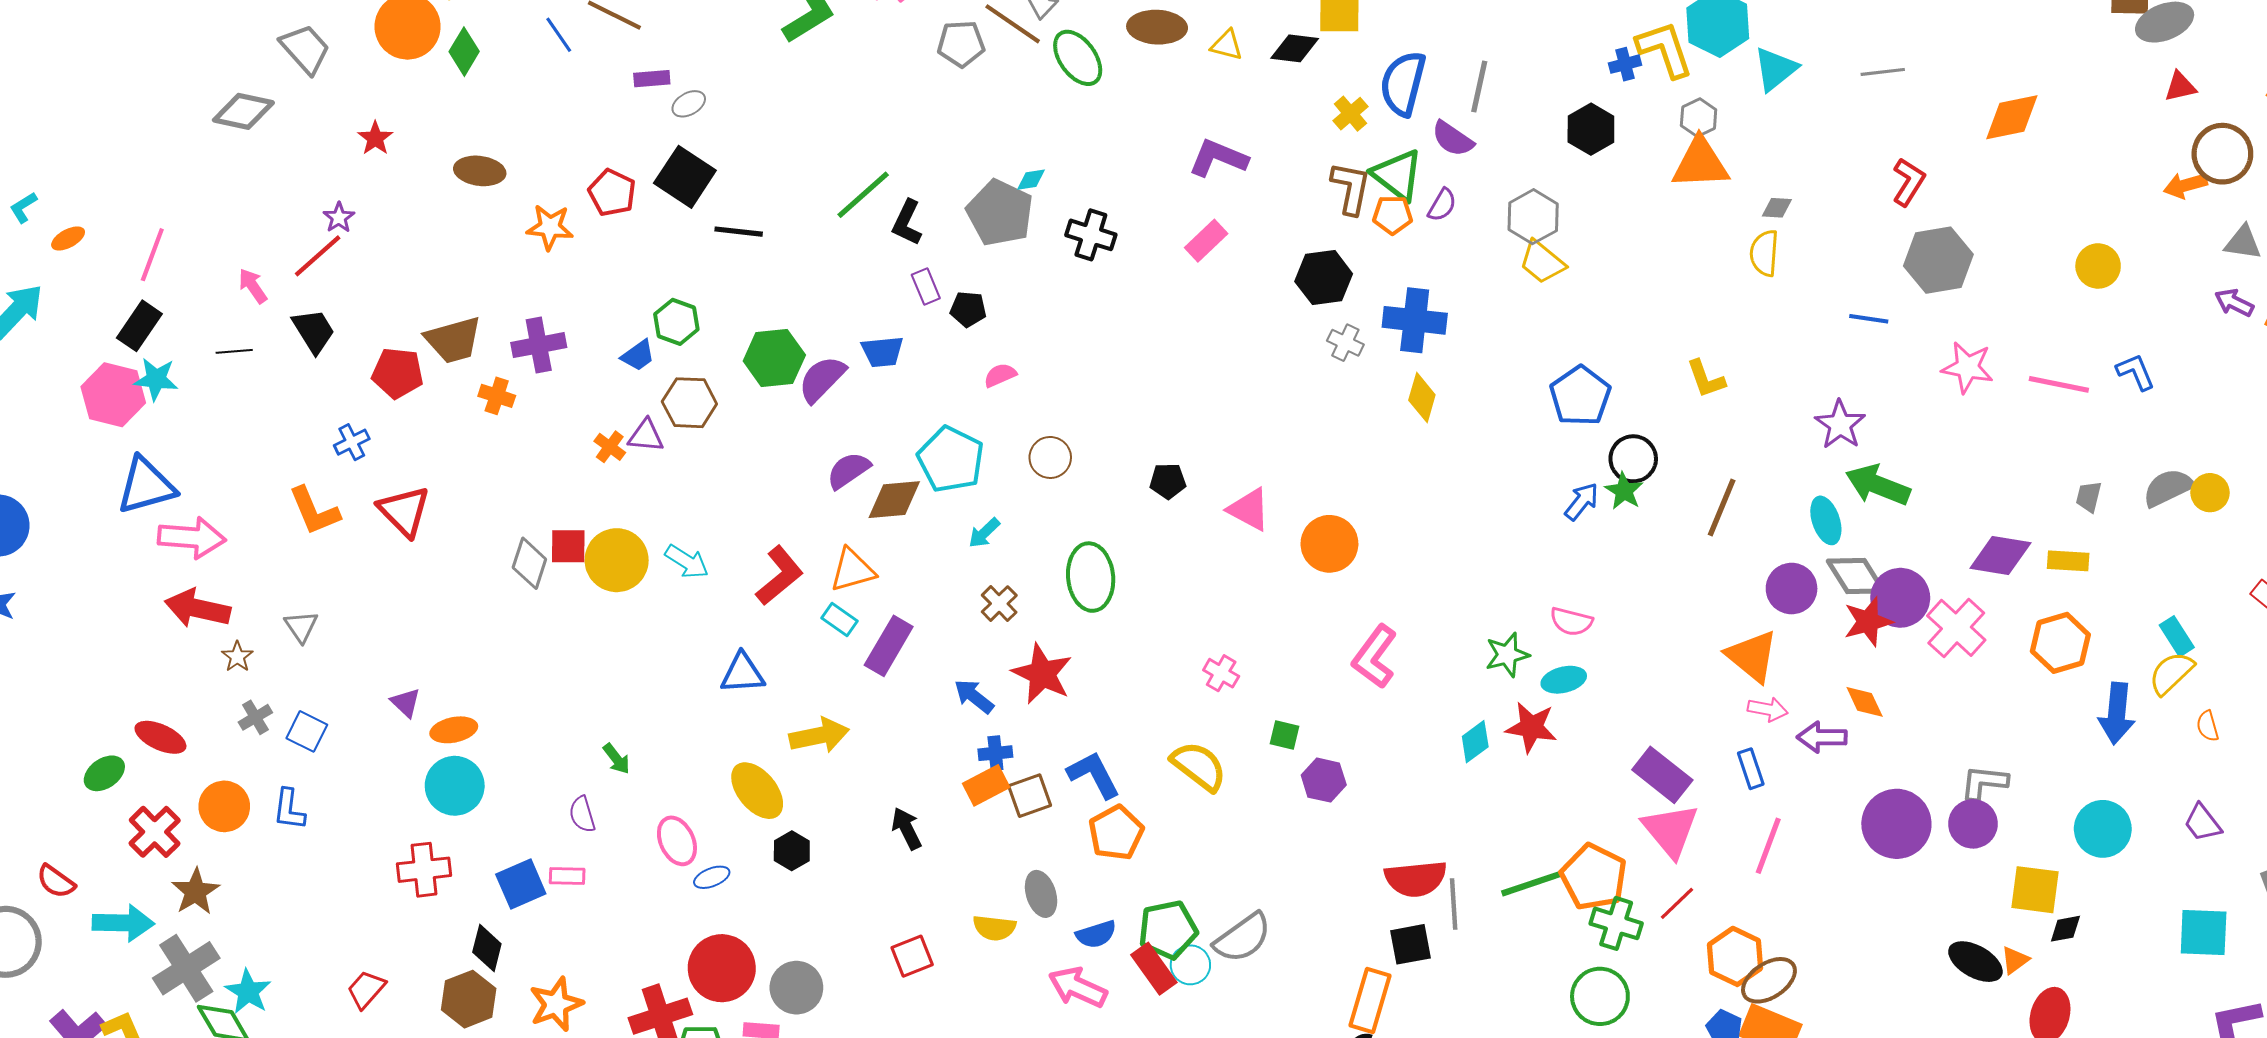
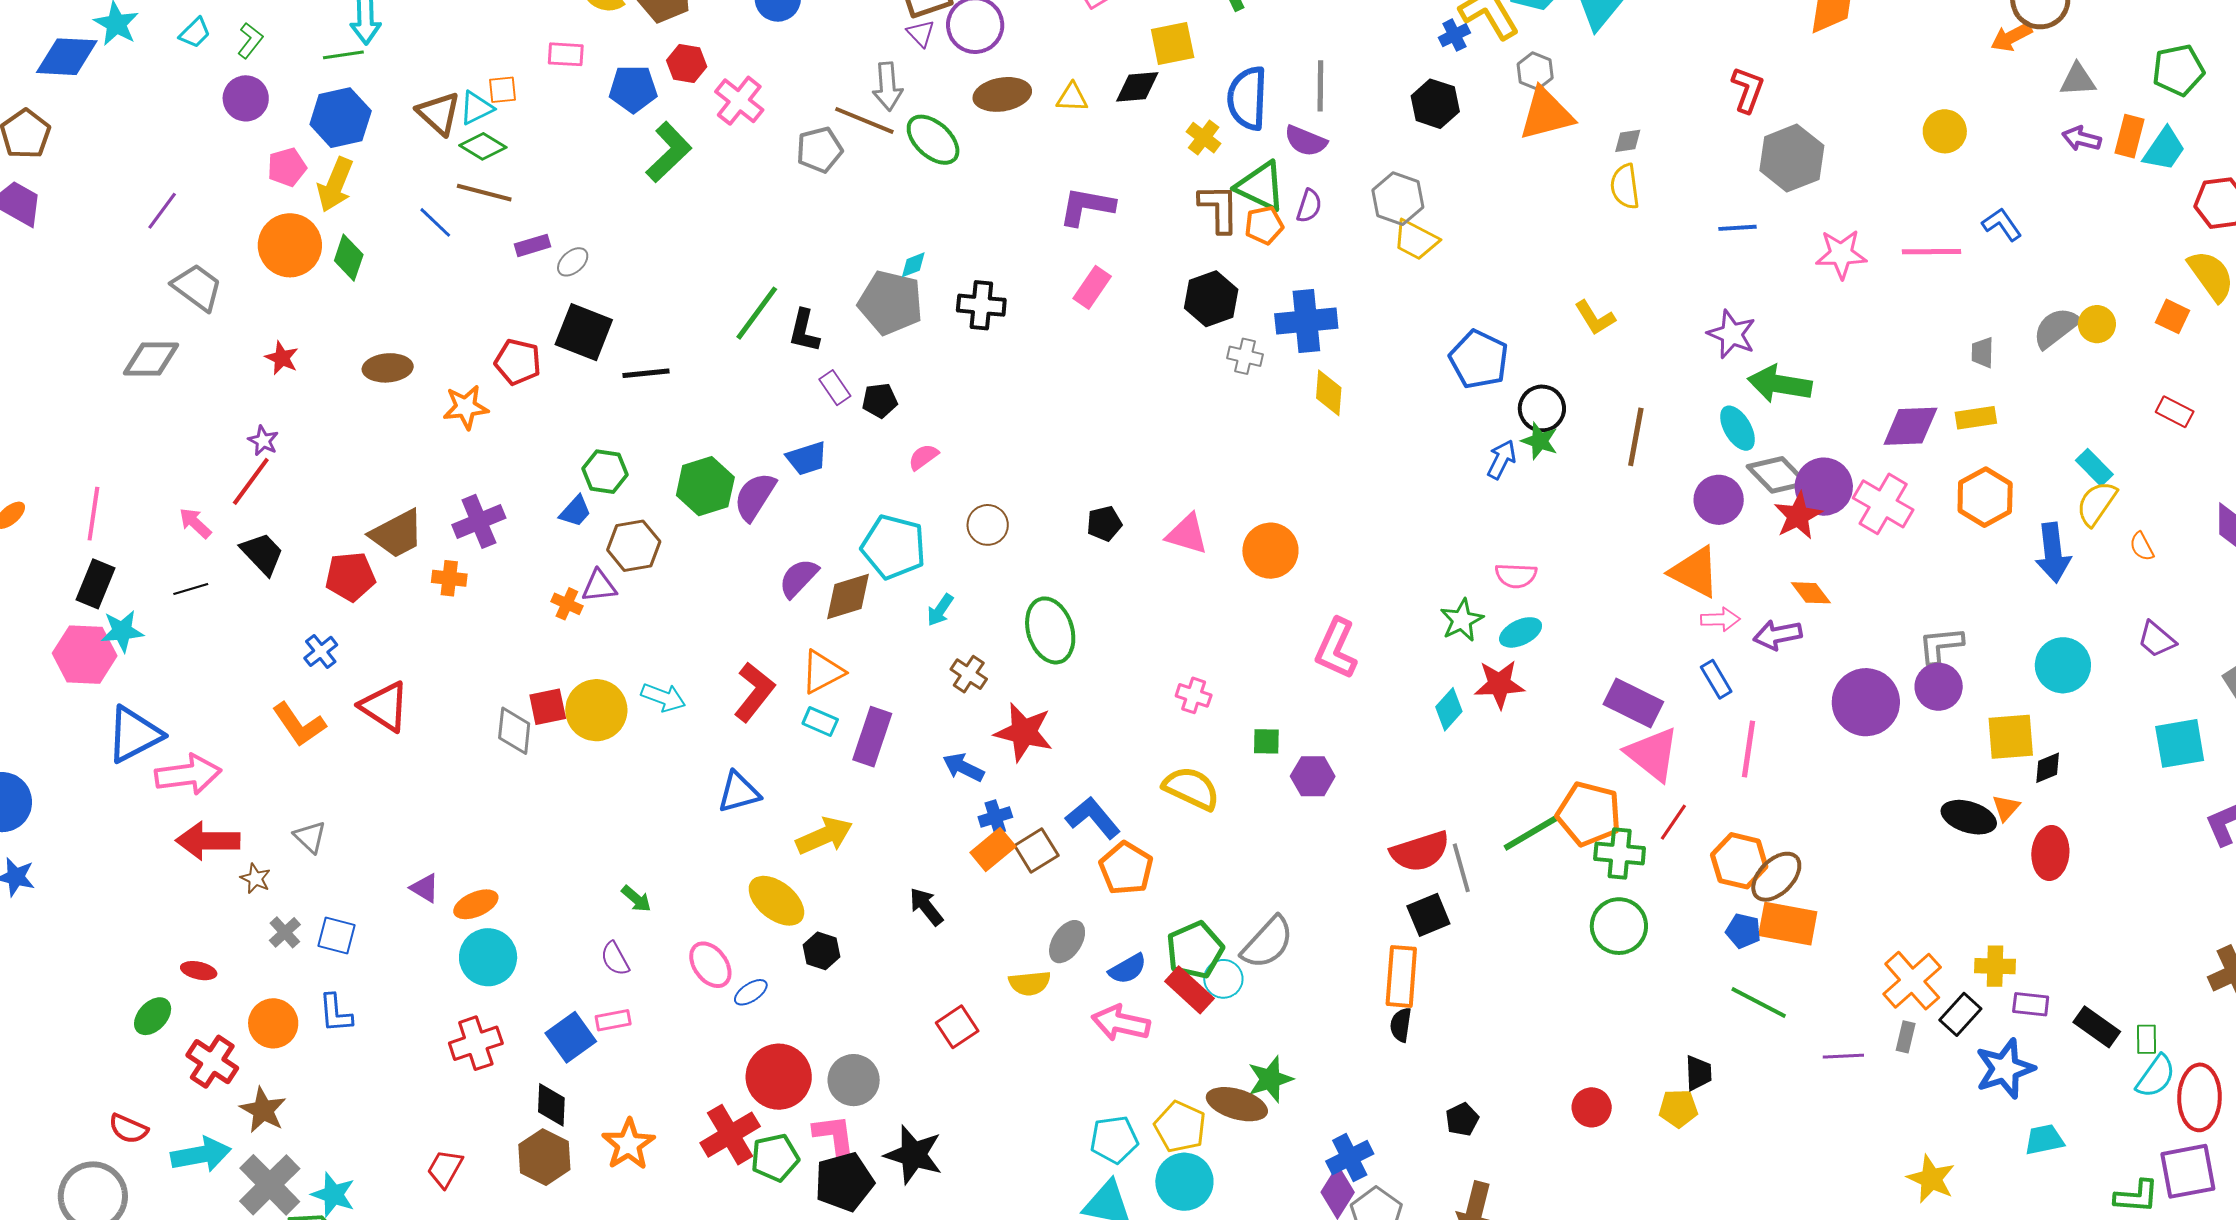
red ellipse: (160, 737) -> (199, 971), size x0.7
gray ellipse: (1041, 894) -> (1067, 942), turned 63

